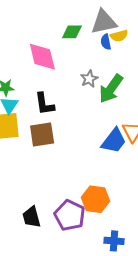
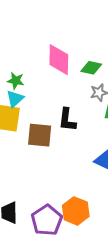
green diamond: (72, 32) -> (91, 68), moved
black L-shape: (44, 104) -> (67, 120), moved

